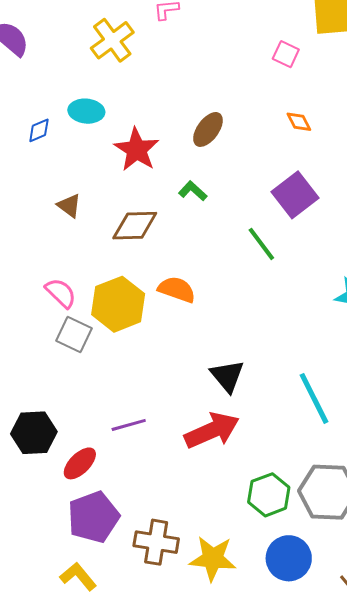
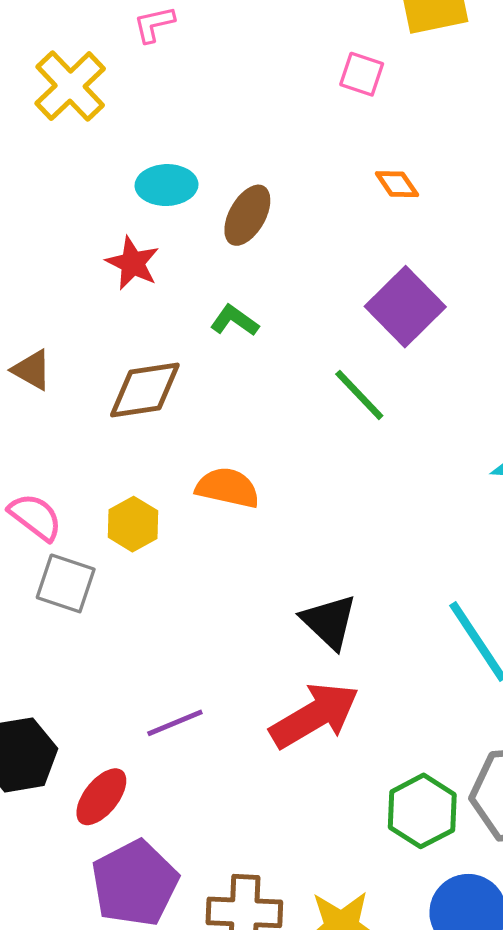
cyan ellipse: (86, 111) -> (167, 185), moved
red star: (137, 150) -> (133, 263), size x0.7
yellow hexagon: (118, 304) -> (133, 524), size x0.6

